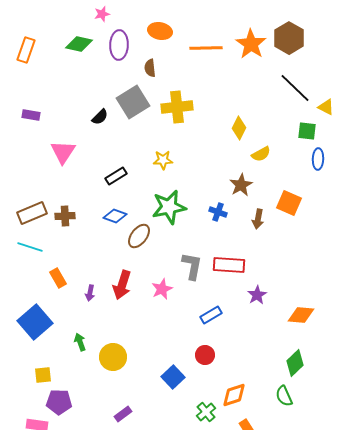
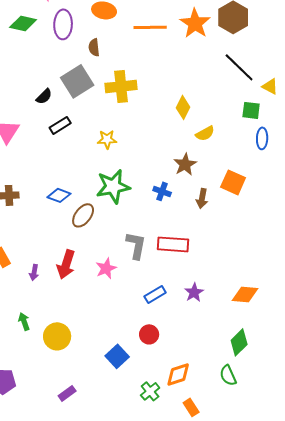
black rectangle: (116, 176) -> (60, 125), moved
purple star: (257, 295) -> (194, 292), moved

